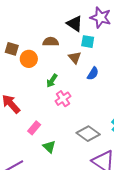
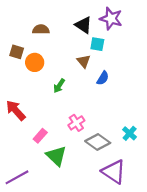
brown semicircle: (51, 42) -> (41, 29), moved
pink cross: (63, 99) -> (76, 123), moved
green triangle: (49, 147) -> (56, 156), size x1.5

